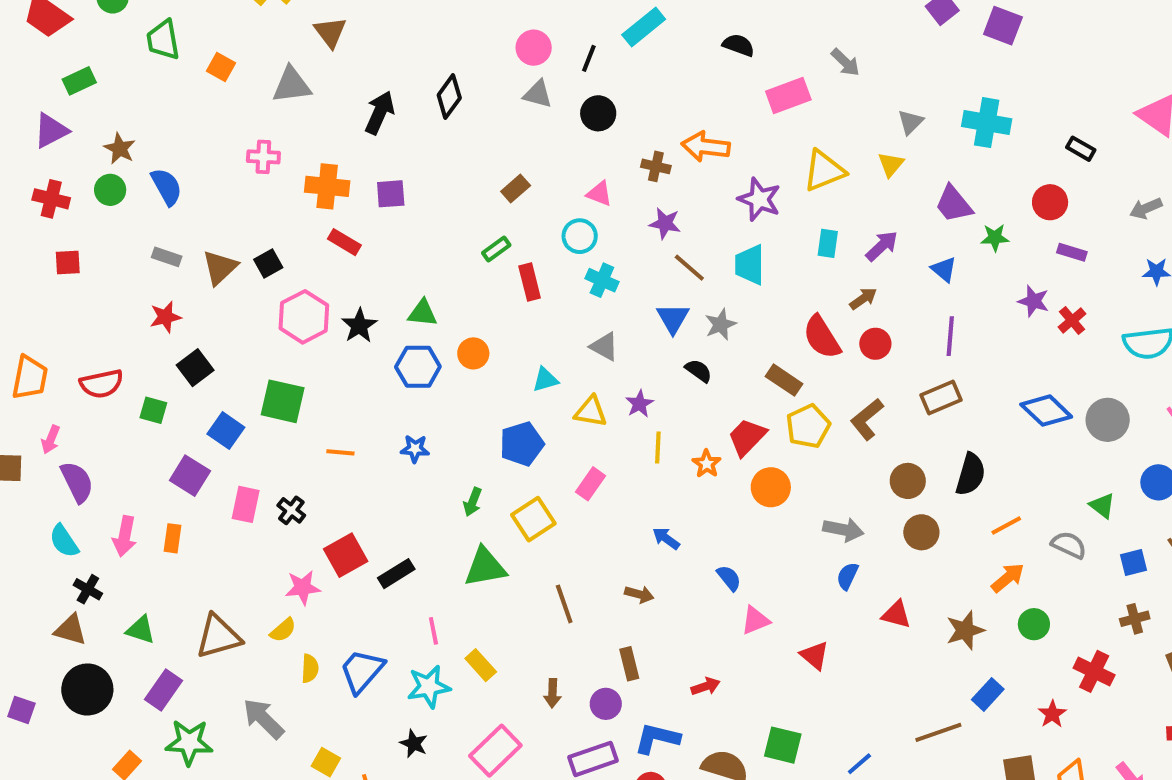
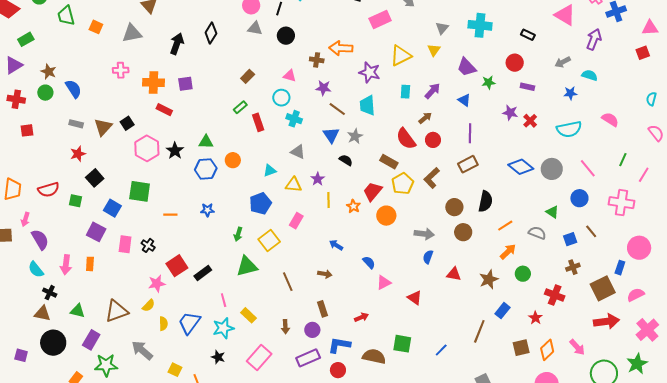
brown line: (938, 732) -> (479, 331), turned -45

